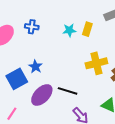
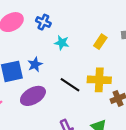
cyan star: (69, 30) -> (62, 43), moved
black line: (68, 91) -> (70, 85), moved

